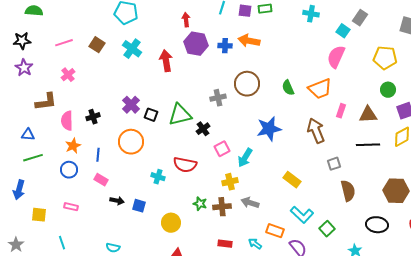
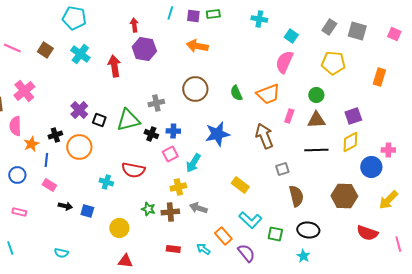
gray rectangle: (360, 18) -> (329, 27), moved
pink line: (64, 43) -> (12, 48), turned 42
blue cross: (225, 46) -> (173, 131), moved
pink cross: (68, 75) -> (24, 91), moved, size x1.5
green circle: (388, 90) -> (316, 95), moved
gray cross: (218, 98) -> (156, 103), moved
black cross: (93, 117) -> (55, 135), moved
black cross: (203, 129) -> (151, 134), turned -32
orange star: (73, 146) -> (31, 144), moved
black ellipse: (377, 225) -> (308, 230), moved
green square: (327, 229) -> (275, 234), turned -35
orange rectangle: (275, 231) -> (223, 236), turned 30

